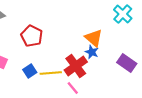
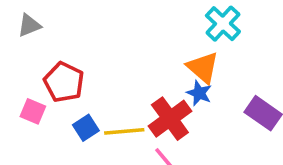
cyan cross: (123, 14) -> (223, 24), moved
red pentagon: (32, 36) -> (64, 82), moved

